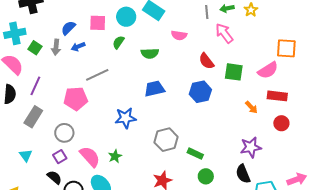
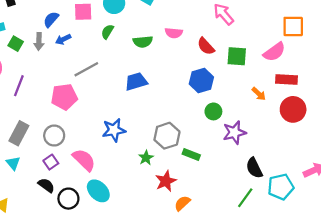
pink semicircle: (179, 35) -> (174, 33), moved
blue trapezoid: (154, 89) -> (136, 81), moved
gray rectangle: (33, 117) -> (19, 133), moved
blue star: (125, 118) -> (114, 130), moved
red circle: (281, 123) -> (293, 109), size x1.5
purple star: (251, 147) -> (234, 133), moved
green rectangle: (195, 154) -> (191, 155), moved
green star: (115, 156) -> (146, 158), moved
green circle: (206, 176) -> (213, 111), moved

